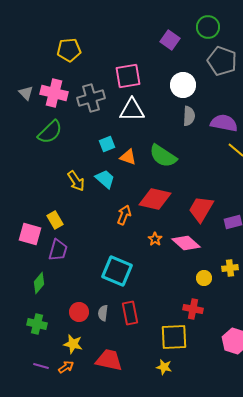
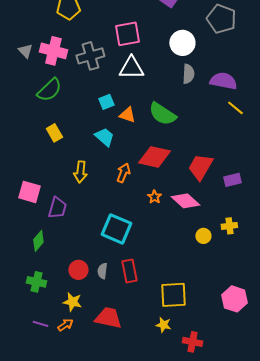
yellow arrow: (76, 181) -> (80, 172), moved, turned 40
yellow rectangle: (55, 220) -> (54, 133), moved
red cross: (193, 309) -> (192, 342), moved

